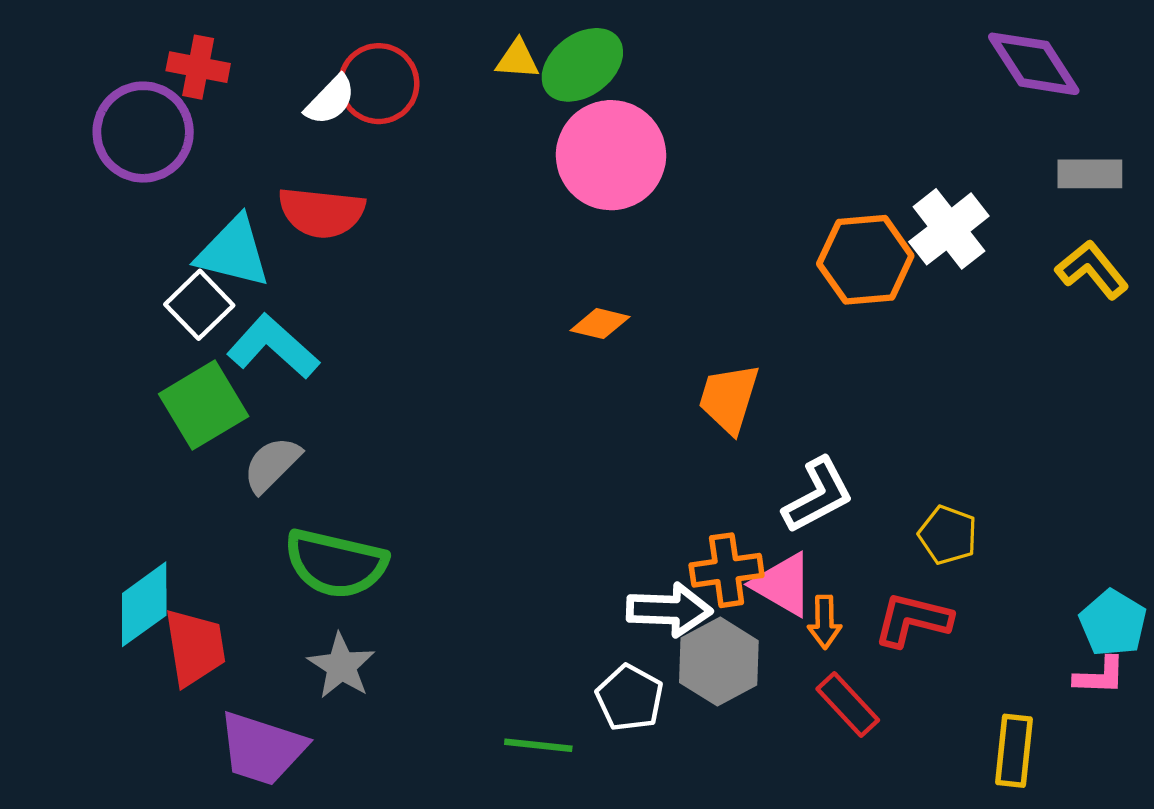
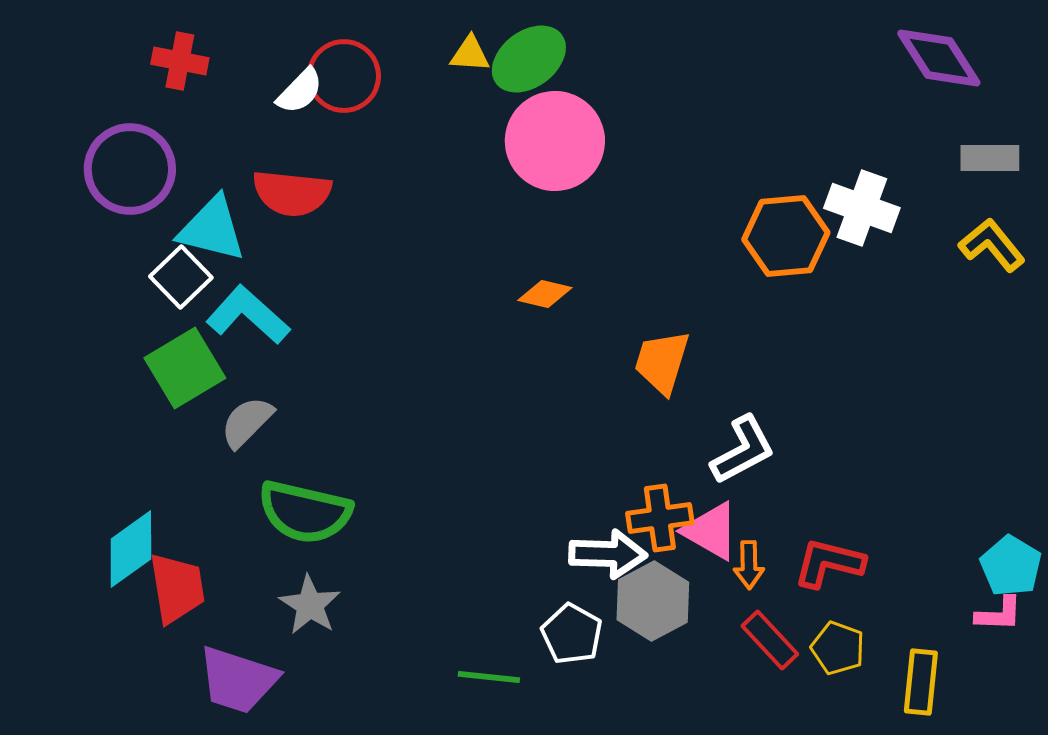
purple circle: (143, 132) -> (130, 169), moved
white cross: (949, 229) -> (862, 208), turned -32
yellow pentagon: (948, 535) -> (838, 648), moved

